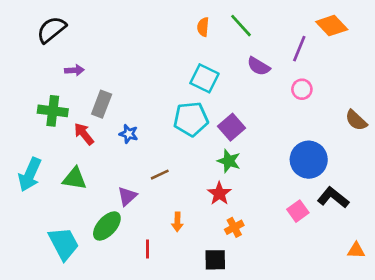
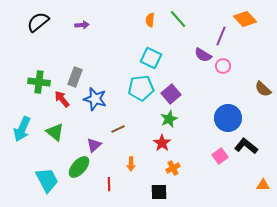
purple semicircle: (259, 66) -> (203, 55), moved
purple arrow: (74, 70) -> (82, 25), moved
blue star: (129, 134) -> (95, 99), size x1.6
green star: (229, 161) -> (169, 119), turned 30
green triangle: (74, 179) -> (55, 132), turned 30

